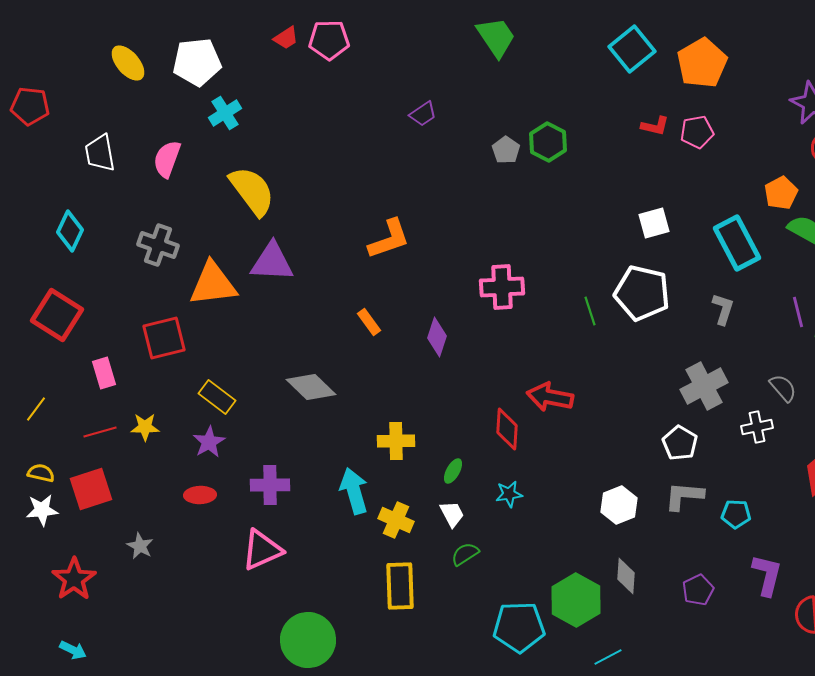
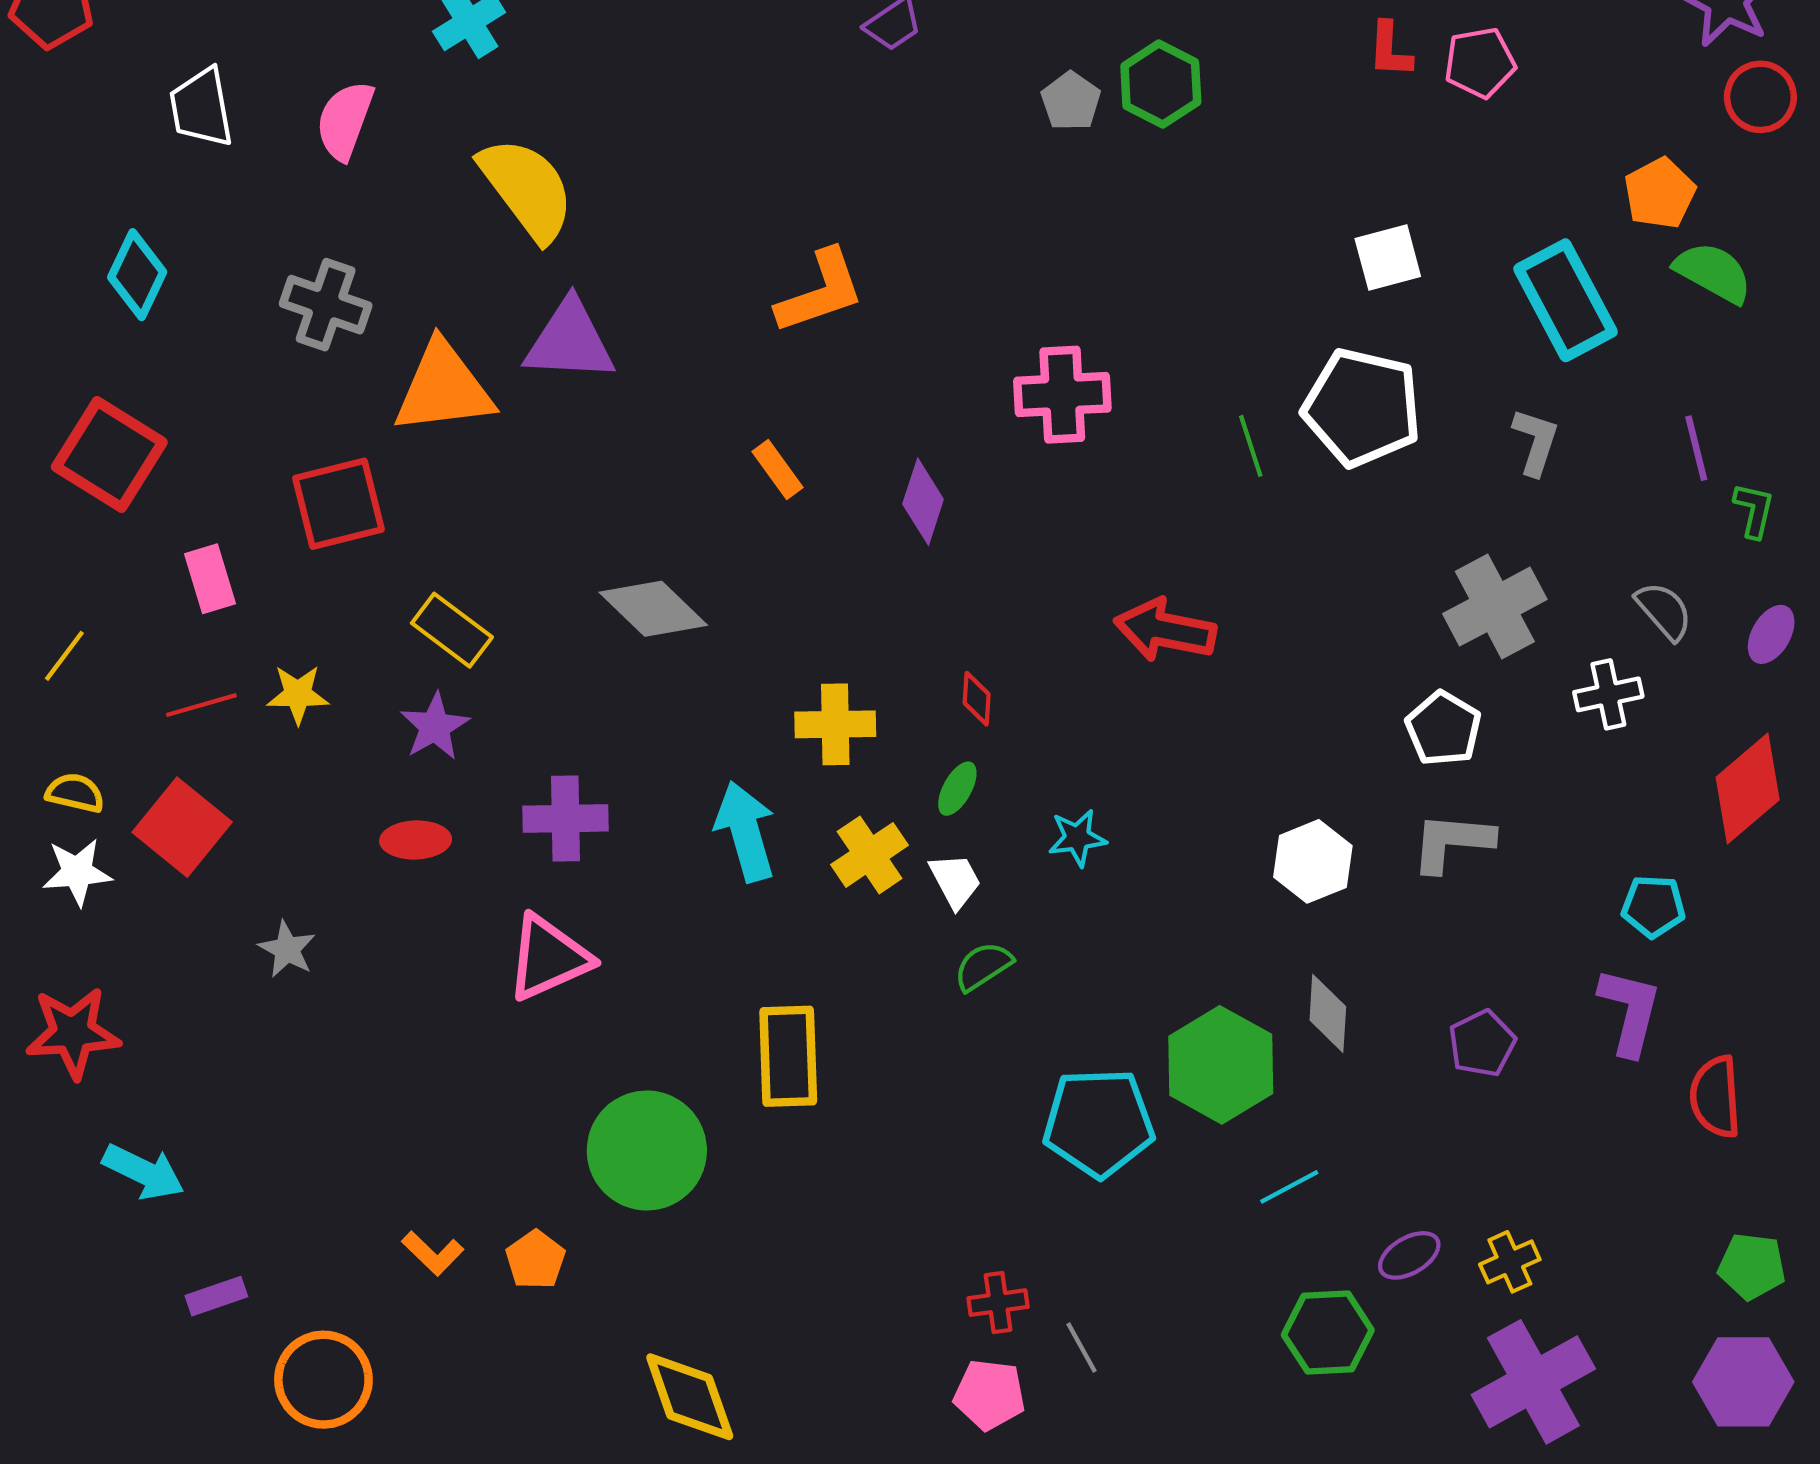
red L-shape: (655, 126) -> (1390, 50), turned 80
red diamond: (507, 429) -> (977, 699), moved, size x0.6
red square: (91, 489) -> (182, 827), turned -33
cyan pentagon: (736, 514) -> (1653, 906), moved
yellow cross: (396, 520) -> (870, 855), moved, turned 32
red star: (74, 579) -> (73, 1033), moved, turned 30
yellow rectangle: (400, 586) -> (788, 1056), moved
cyan arrow: (73, 650) -> (144, 1172), size x1.4

